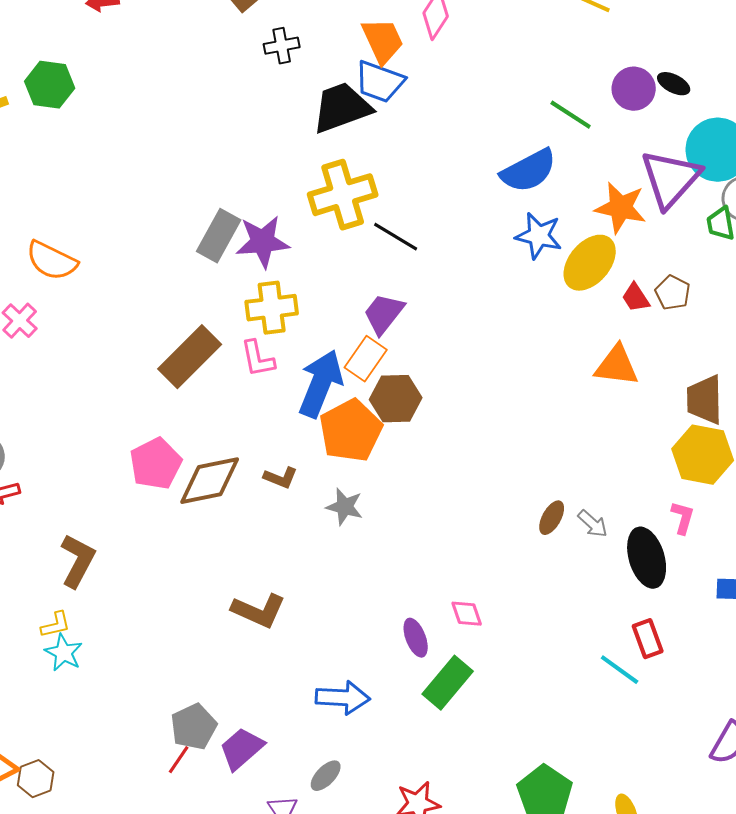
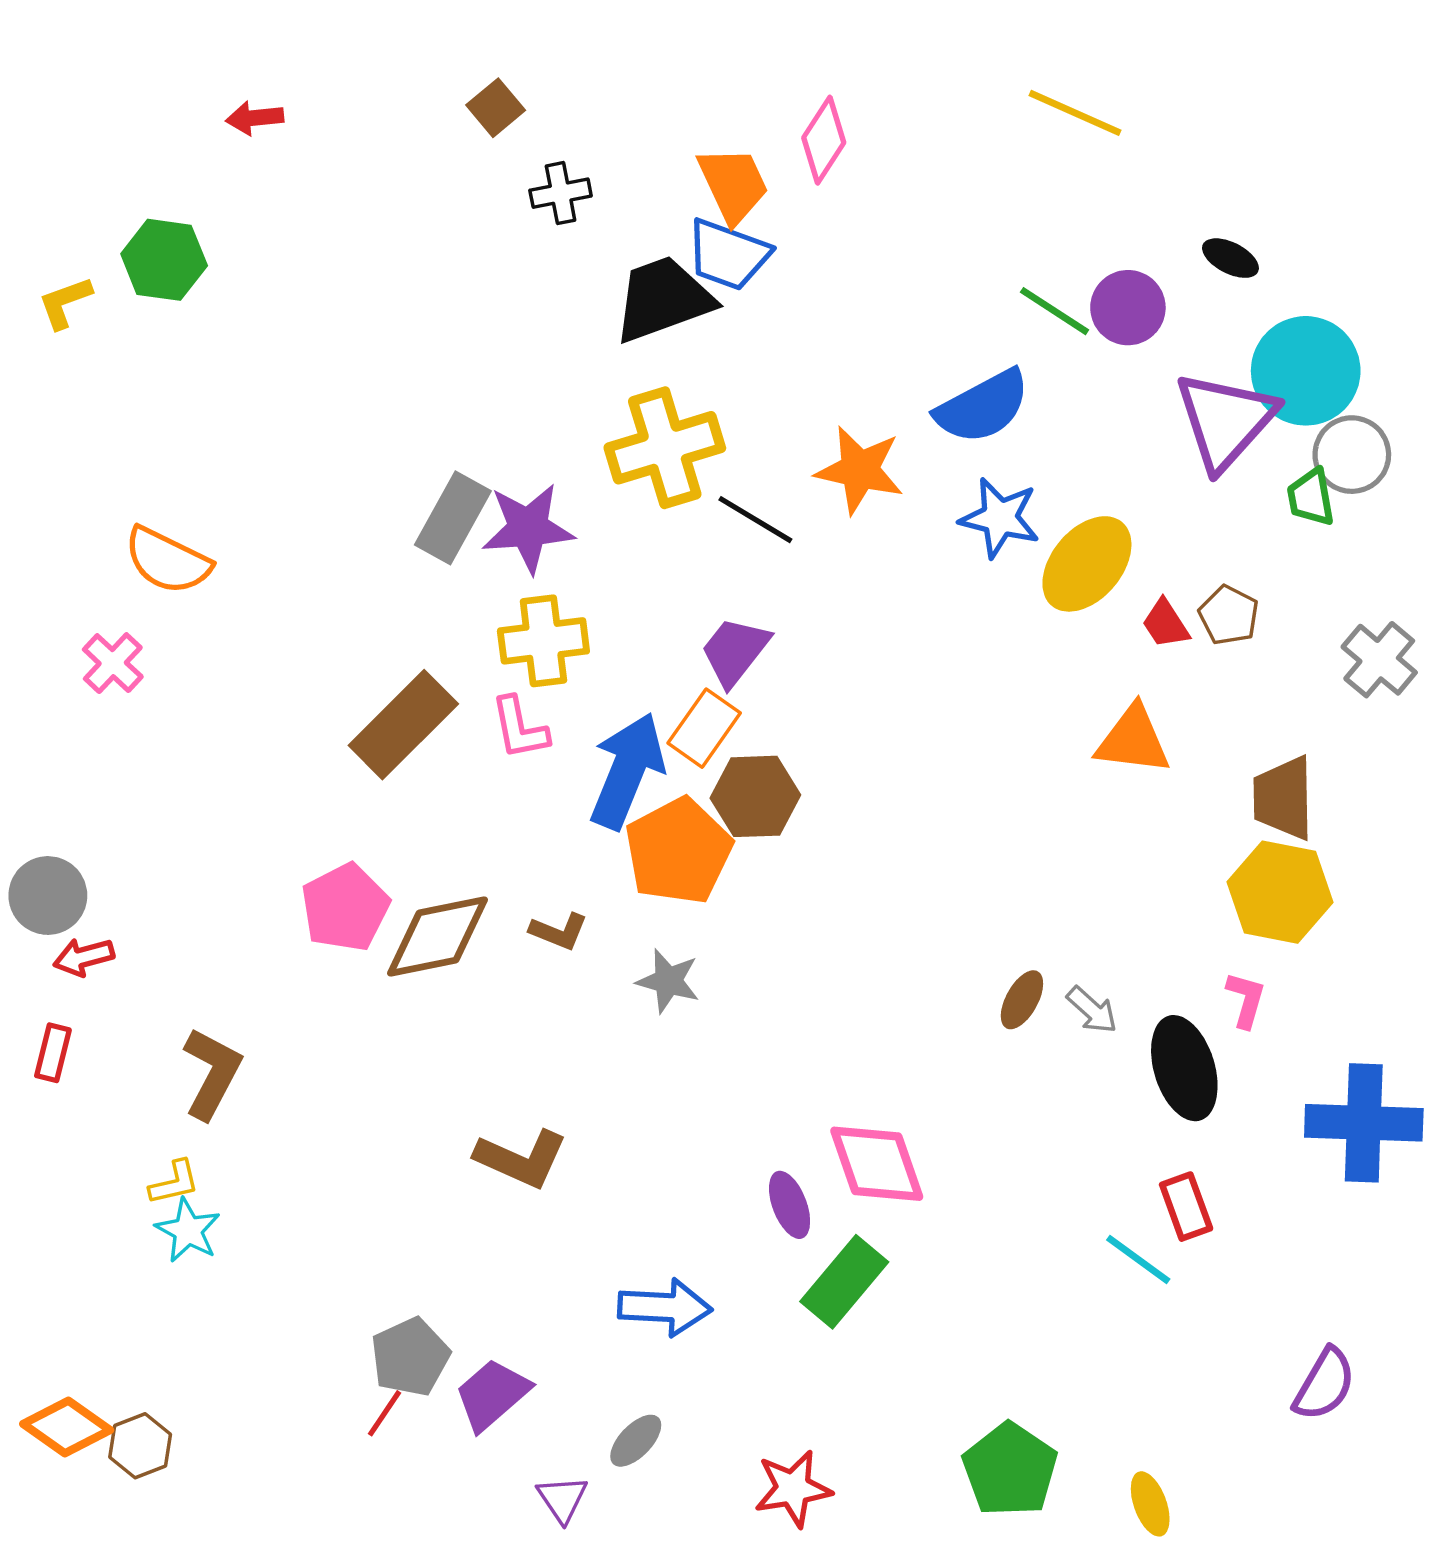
purple circle: (634, 89) -> (1128, 308), moved
orange star: (621, 208) -> (860, 470), moved
pink diamond: (467, 614) -> (877, 1164), size x1.8

